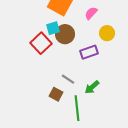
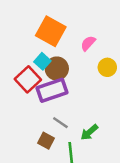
cyan square: (53, 28) -> (42, 61), turned -32
purple rectangle: (89, 52) -> (52, 90), moved, size x1.4

